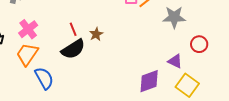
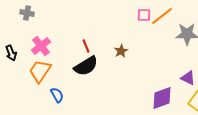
brown star: (96, 34) -> (121, 51), moved
blue semicircle: (44, 78) -> (57, 95), size x0.7

